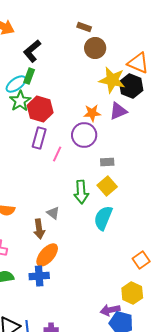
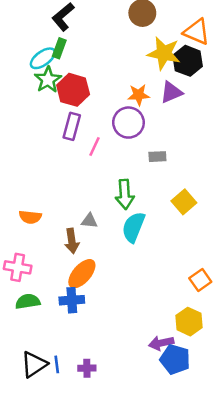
yellow square: (107, 186) -> (184, 202), moved
gray triangle: (53, 213) -> (89, 221), turned -32
cyan semicircle: (103, 218) -> (134, 227), moved

